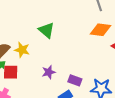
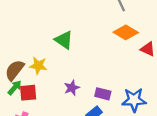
orange diamond: (100, 30) -> (126, 32), turned 30

